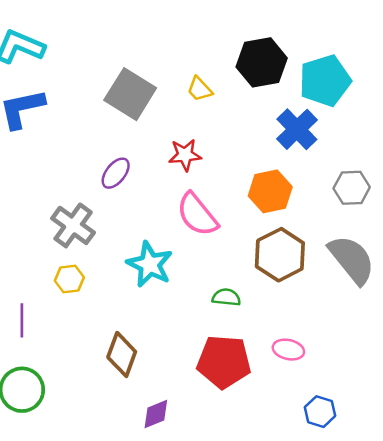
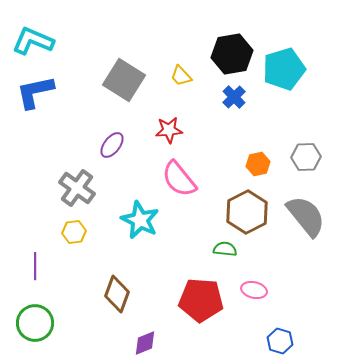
blue cross: (297, 129) -> (234, 97), moved, size x0.7
orange hexagon: (270, 191) -> (258, 164), moved, size x0.7
green semicircle: (226, 297) -> (225, 249), moved

